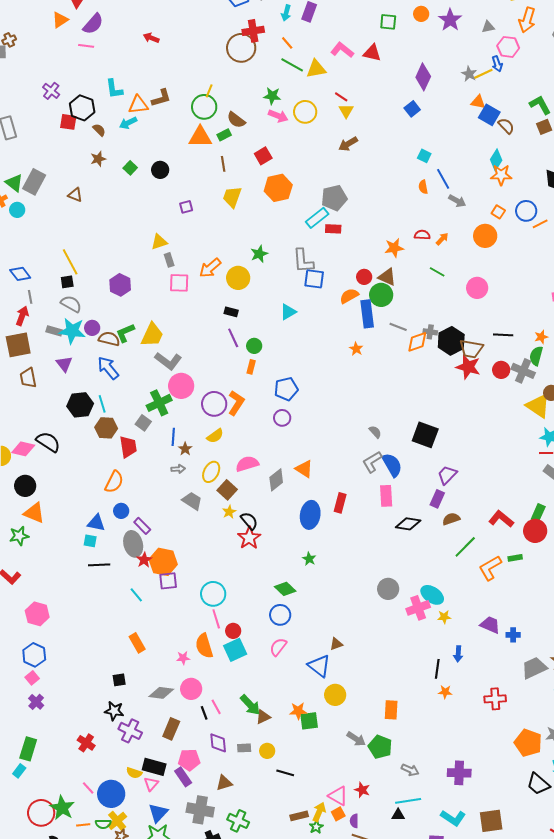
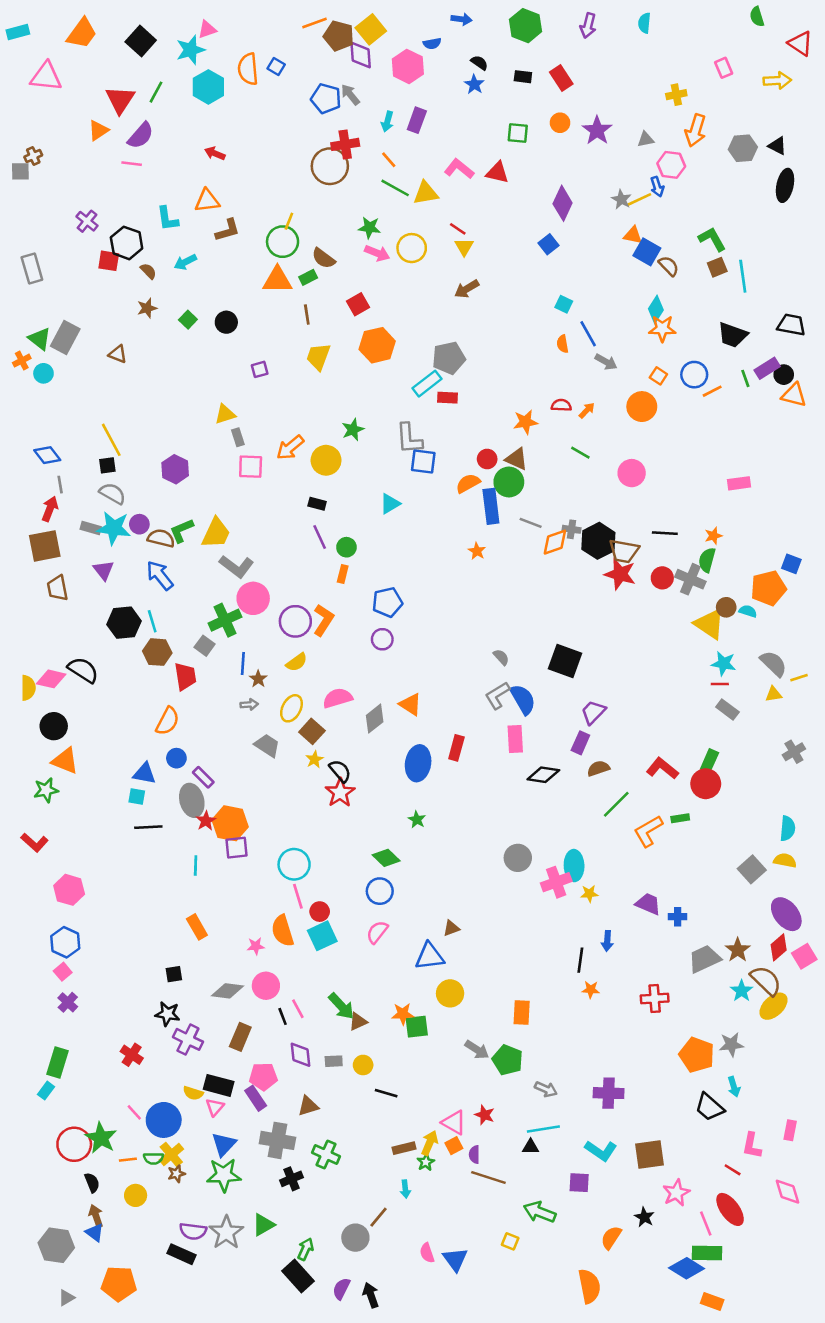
orange triangle: (138, 105) -> (207, 201), moved
cyan line: (136, 595) -> (196, 866), turned 42
cyan ellipse: (432, 595) -> (574, 866), turned 55
blue triangle: (319, 666) -> (430, 956), turned -45

